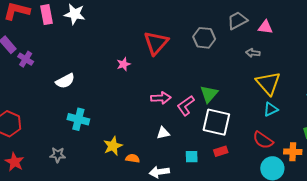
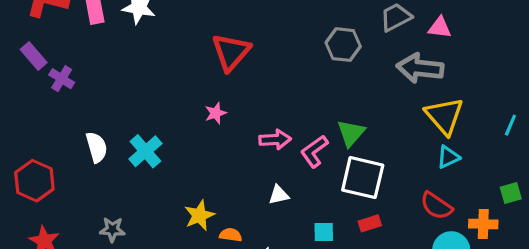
red triangle: (156, 43) -> (231, 52), moved
gray arrow: (253, 53) -> (420, 68), size x2.0
pink star: (124, 64) -> (216, 113), moved
white semicircle: (65, 81) -> (97, 147), moved, turned -78
cyan cross: (78, 119) -> (145, 151), moved, turned 35

